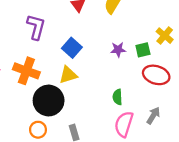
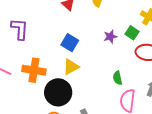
purple L-shape: (36, 27) -> (20, 29), moved
green square: (143, 50) -> (132, 33), turned -32

